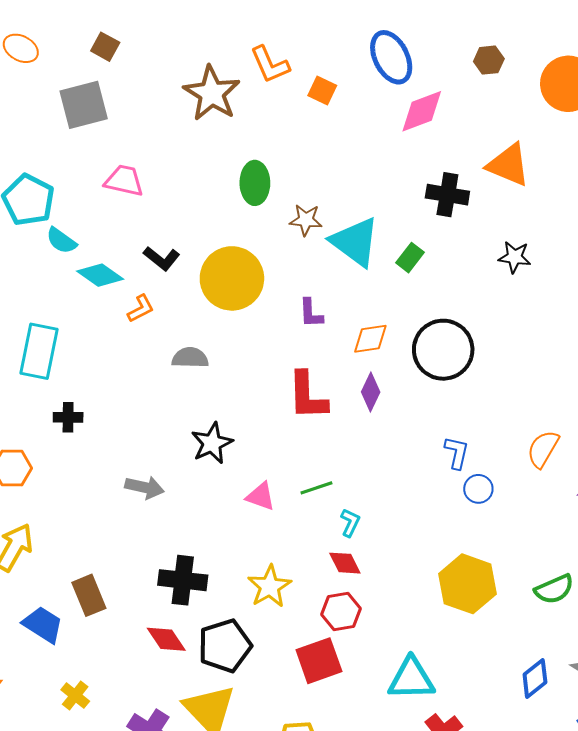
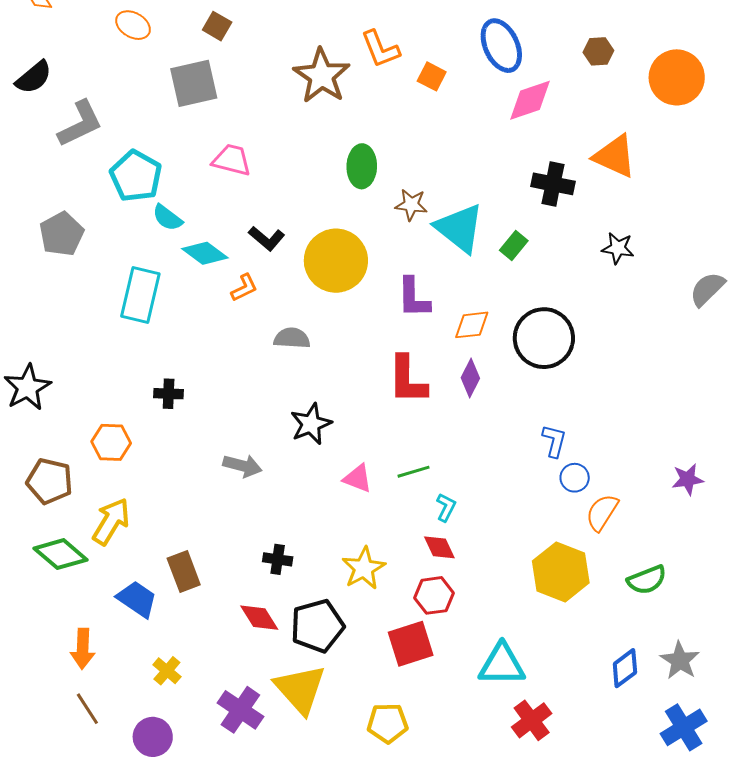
purple L-shape: (311, 313) -> (413, 298), size x1.4
cyan rectangle: (39, 351) -> (140, 295), moved
orange semicircle: (543, 449) -> (602, 512), moved
black cross: (183, 580) -> (278, 559), size x0.6

